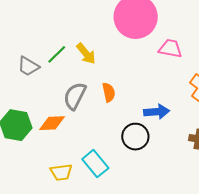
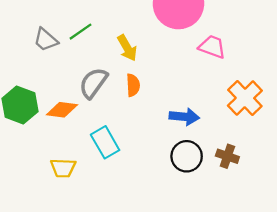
yellow arrow: (86, 54) -> (127, 48), moved
black circle: (135, 137) -> (187, 156), moved
cyan rectangle: (95, 164) -> (105, 142), moved

